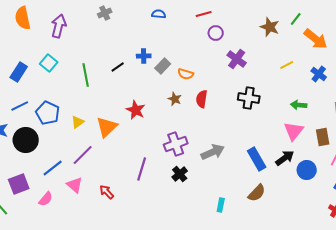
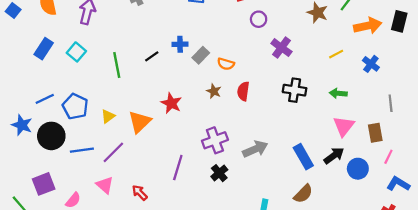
orange arrow: (316, 39) -> (368, 26), turned -50
blue rectangle: (19, 72) -> (44, 49), moved
green arrow: (299, 105) -> (338, 93), moved
blue line: (53, 168) -> (82, 150), moved, turned 30

